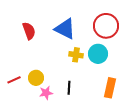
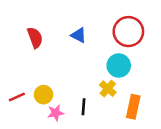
blue triangle: (65, 29) -> (79, 35), size x0.6
yellow cross: (76, 55) -> (108, 89), moved, turned 32

